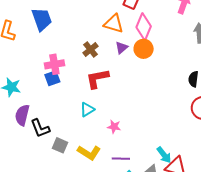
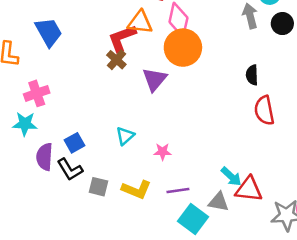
purple triangle: (122, 48) -> (155, 79), moved, size x1.5
orange circle: (144, 49) -> (183, 48), size x1.5
pink cross: (54, 64) -> (37, 93), moved
blue square: (52, 78) -> (75, 143), moved
red L-shape: (97, 79) -> (122, 38), moved

